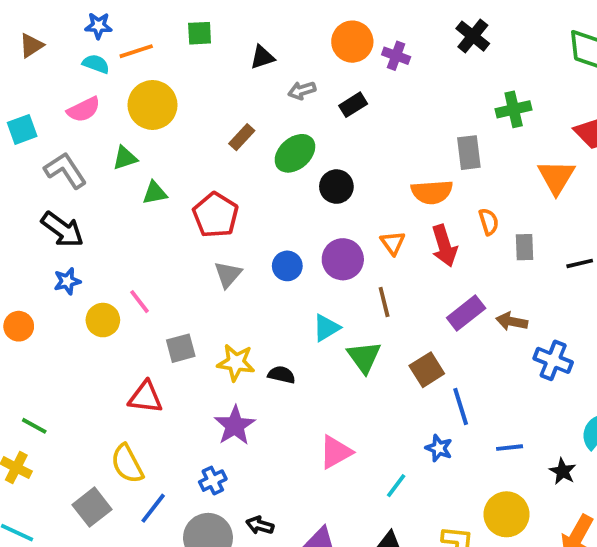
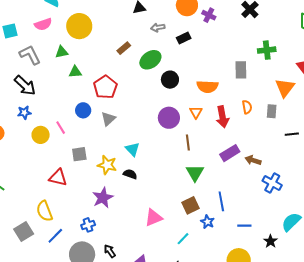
orange semicircle: (432, 192) -> (207, 87), moved
gray rectangle: (525, 247) -> (272, 111), moved
blue circle: (287, 266) -> (83, 110), moved
cyan triangle: (326, 328) -> (132, 149), moved, turned -49
green triangle: (364, 357) -> (195, 173), moved
brown square: (427, 370) -> (191, 205), moved
black arrow: (260, 525) -> (110, 251), turned 32

